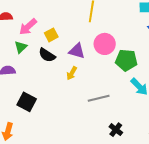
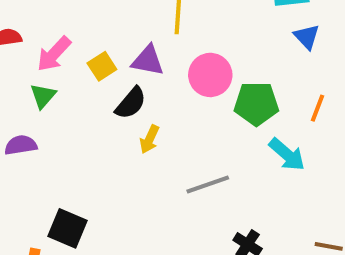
purple triangle: (77, 51) -> (148, 61), moved
black semicircle: (47, 55) -> (131, 103), moved, turned -78
black square: (27, 102) -> (67, 228), moved

